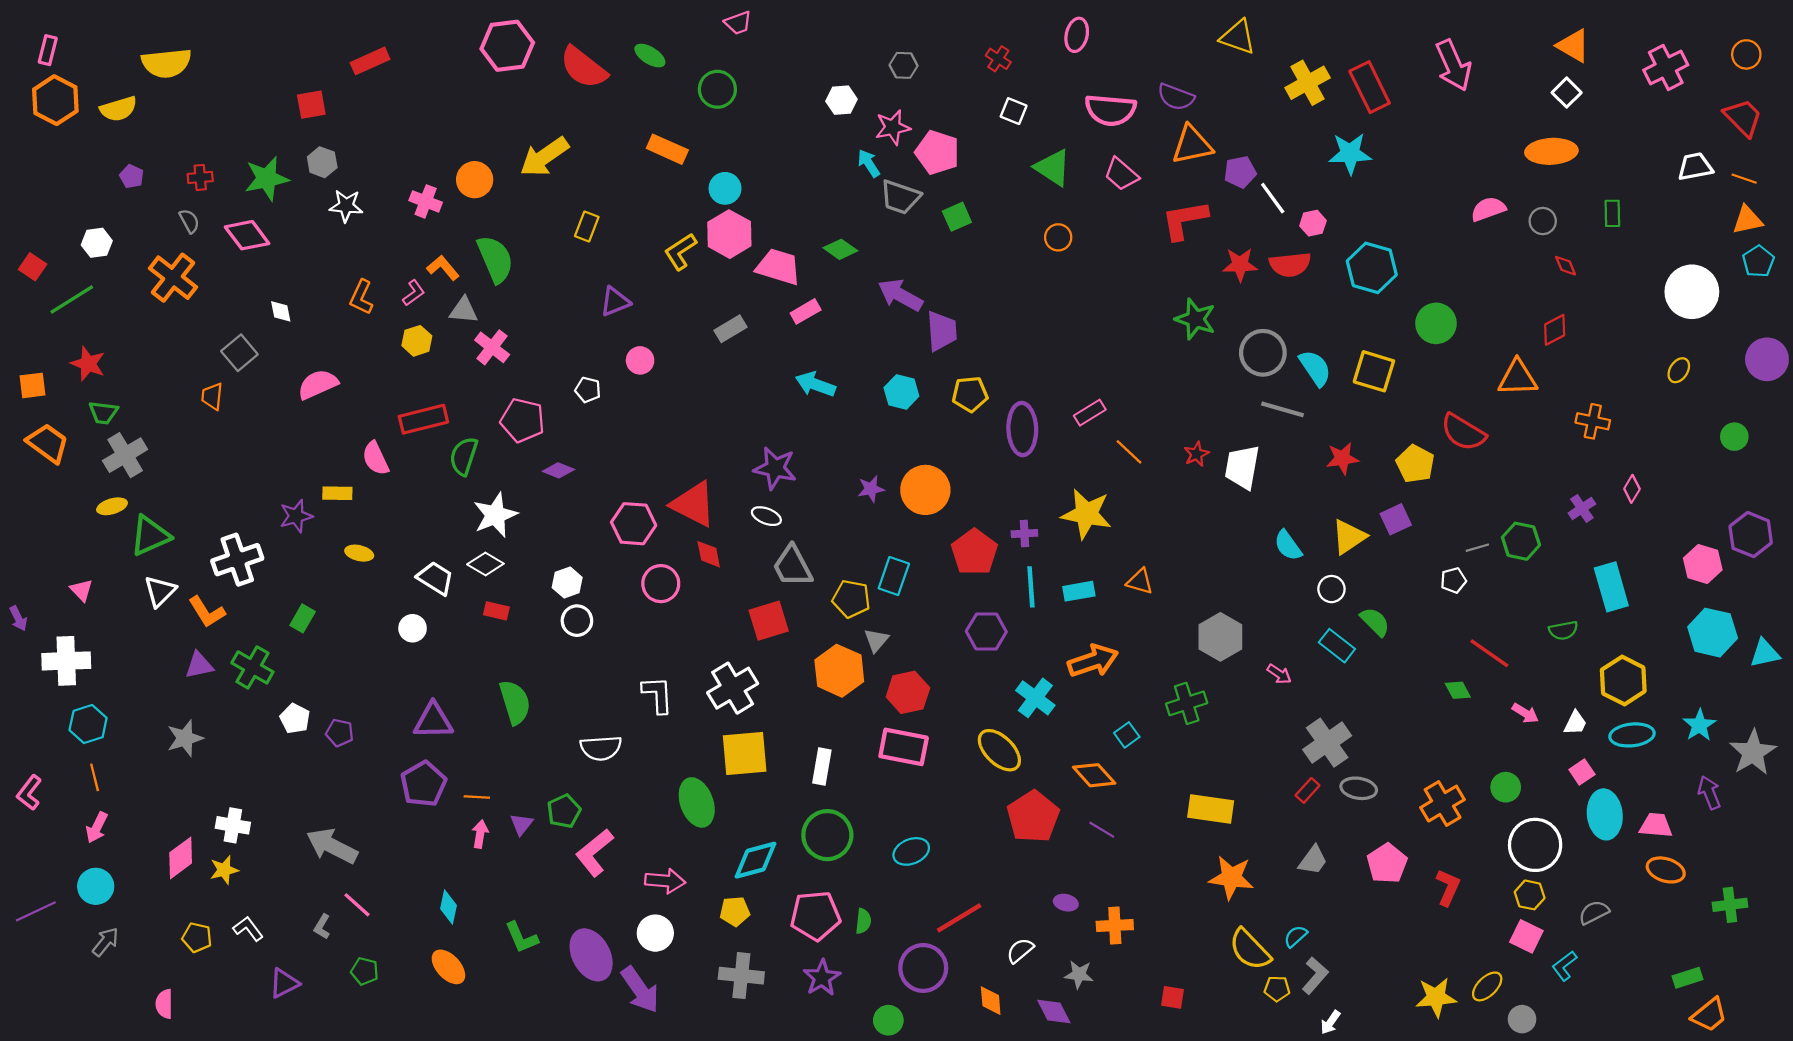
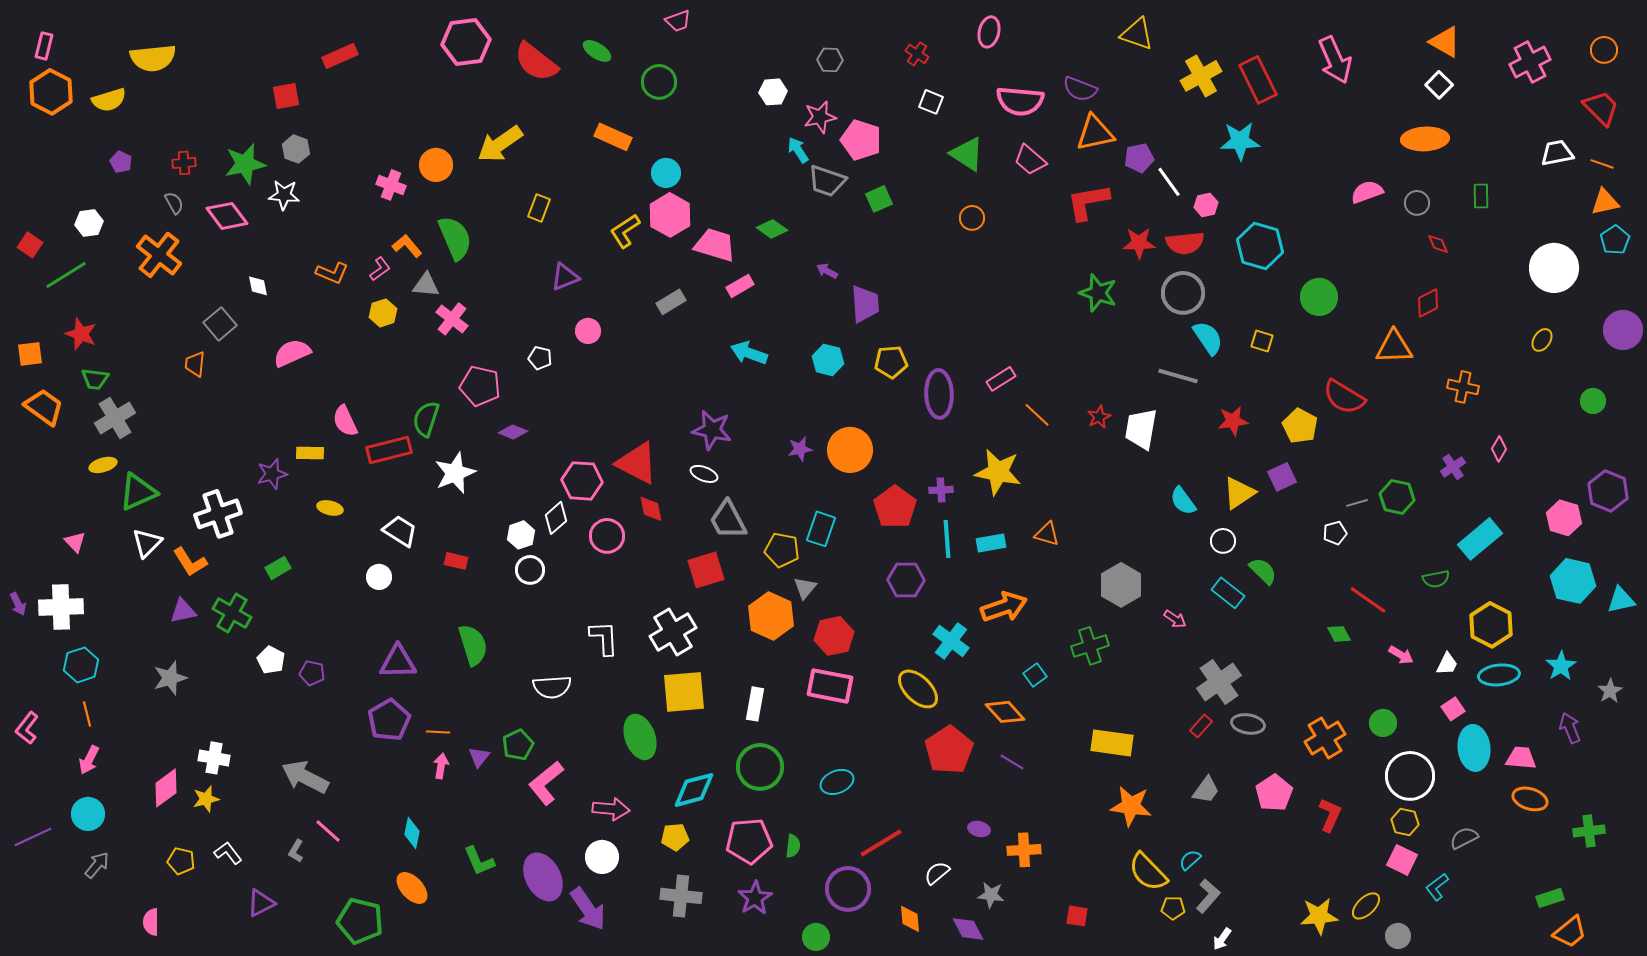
white star: (346, 206) -> (284, 195), moved
purple arrow: (900, 295) -> (827, 271), size x0.5
orange L-shape: (361, 297) -> (332, 273), turned -92
gray circle: (1263, 353) -> (1183, 293), moved
yellow square: (1374, 371) -> (1262, 341), size x0.6
red rectangle: (423, 419) -> (389, 450), moved
white diamond: (485, 564) -> (556, 518), moved, turned -72
cyan rectangle: (1611, 587) -> (1480, 539), turned 66
purple arrow: (18, 618) -> (18, 604), moved
green rectangle: (303, 618) -> (278, 568), turned 30
gray star: (1753, 752) -> (1610, 691), size x0.6
green pentagon: (365, 971) -> (360, 921), moved, size x1.8

